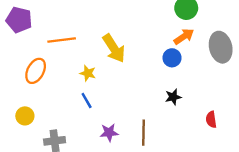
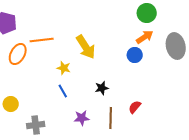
orange ellipse: (36, 71) -> (18, 54), moved
black star: (173, 97) -> (102, 88), moved
red semicircle: (211, 119) -> (135, 107), moved, turned 48

